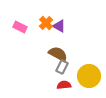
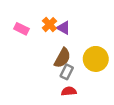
brown semicircle: (58, 54) -> (62, 58), turned 90
yellow circle: (89, 76) -> (96, 59), moved

